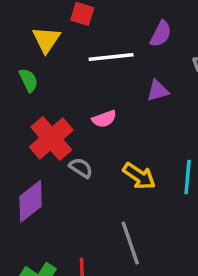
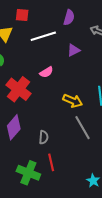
gray semicircle: (81, 168) -> (44, 137), moved, turned 72
gray line: (130, 243) -> (83, 128), moved

